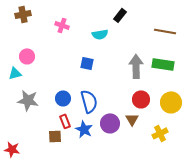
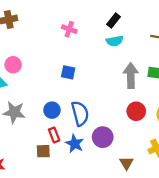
pink cross: (62, 25) -> (69, 29), moved
cyan semicircle: (100, 34) -> (115, 41), moved
blue square: (87, 63) -> (68, 72), moved
brown triangle: (132, 119) -> (126, 163), moved

